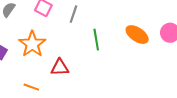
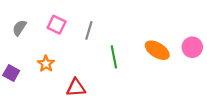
orange star: (32, 44) -> (46, 64), size x0.6

